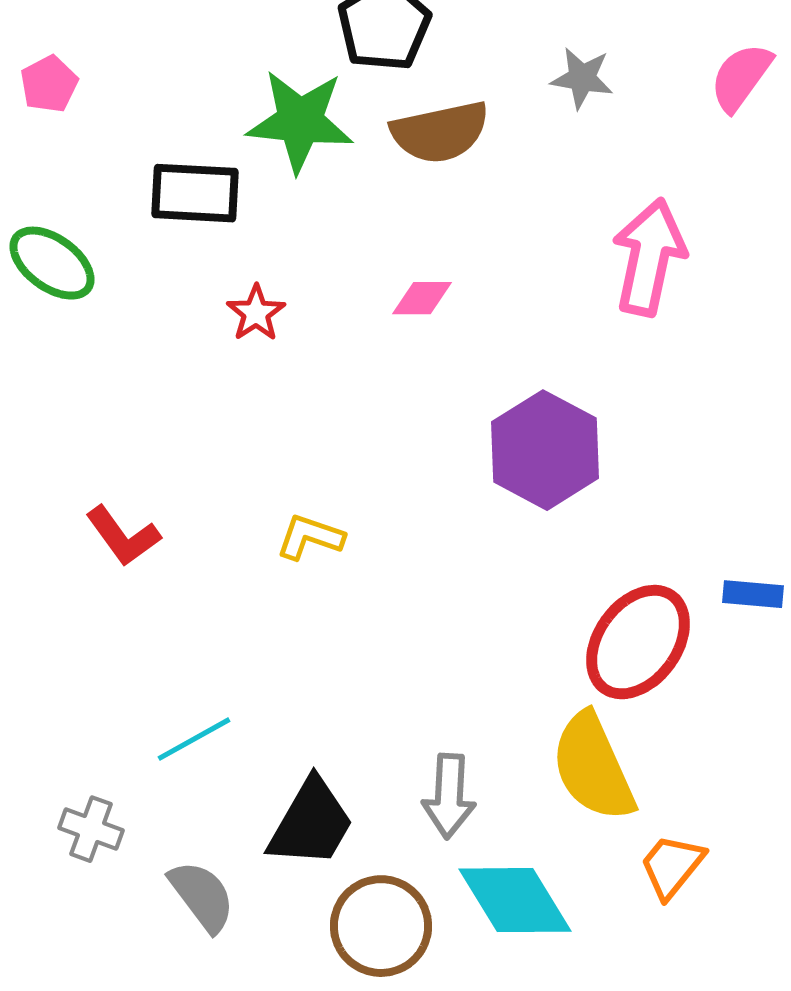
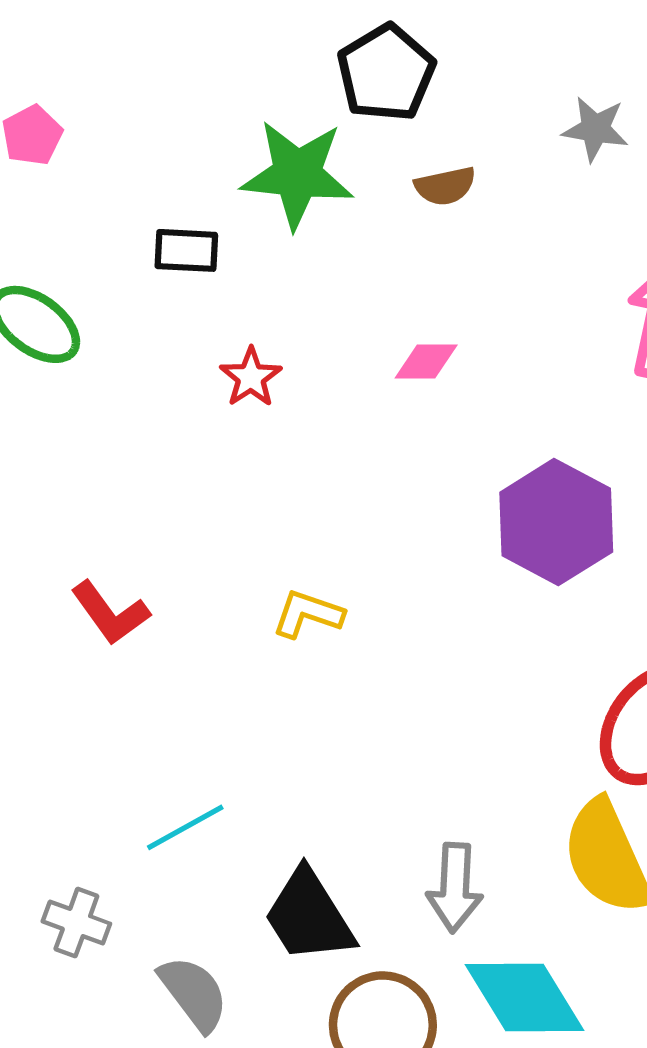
brown semicircle: (440, 132) -> (445, 186), size x0.6
black rectangle: (195, 193) -> (186, 250), size x0.7
black trapezoid: (311, 823) -> (309, 916), turned 118

